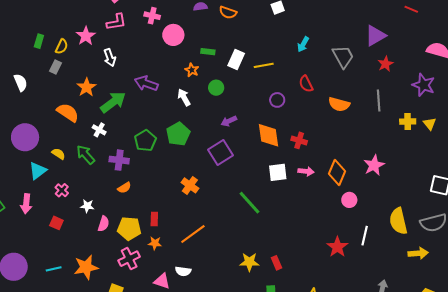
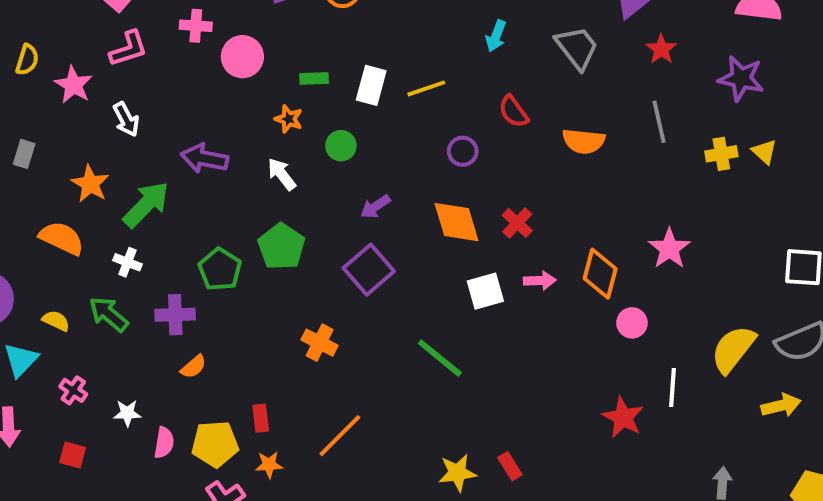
yellow semicircle: (62, 47) -> (27, 60), moved
red cross: (299, 140) -> (517, 223), turned 35
yellow semicircle: (398, 221) -> (733, 349), turned 60

